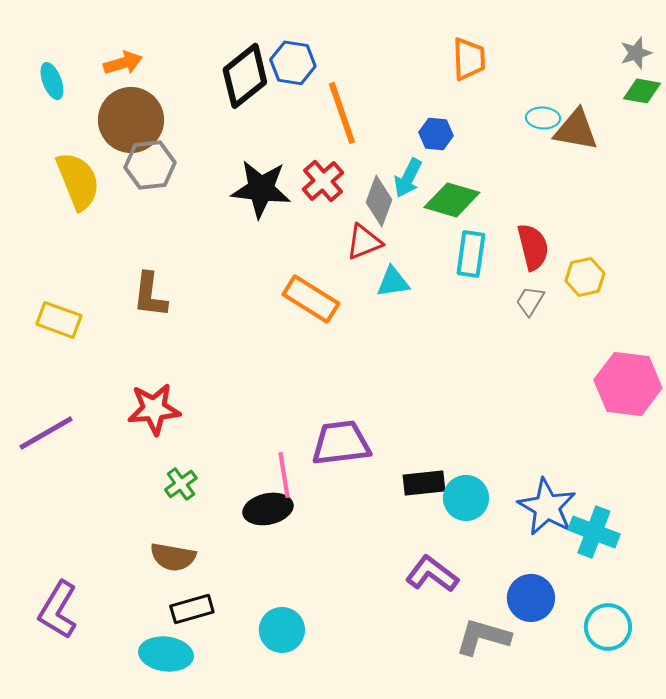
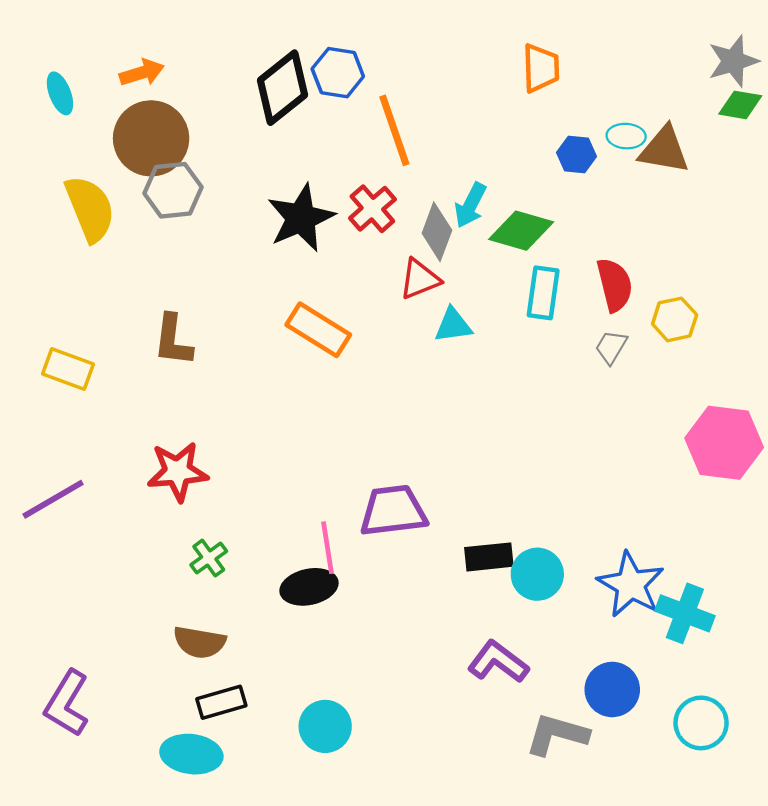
gray star: (636, 53) -> (733, 61), size x1.4
blue hexagon: (436, 134) -> (577, 155), moved
black star: (261, 189) -> (301, 218), turned -30
orange rectangle: (311, 299) -> (318, 330), moved

